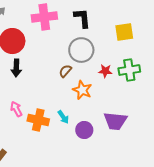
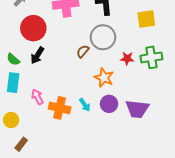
black arrow: (16, 68) -> (37, 55), turned 30
brown semicircle: (65, 71) -> (83, 51), moved
purple circle: (84, 130) -> (109, 104), moved

